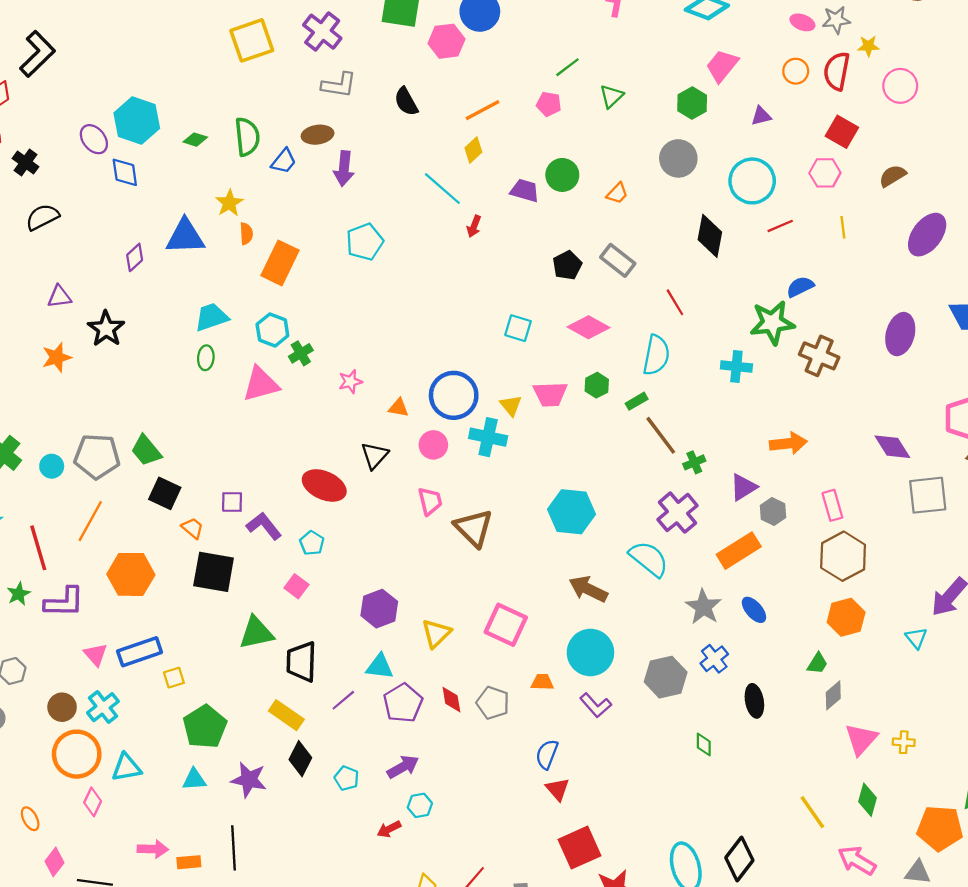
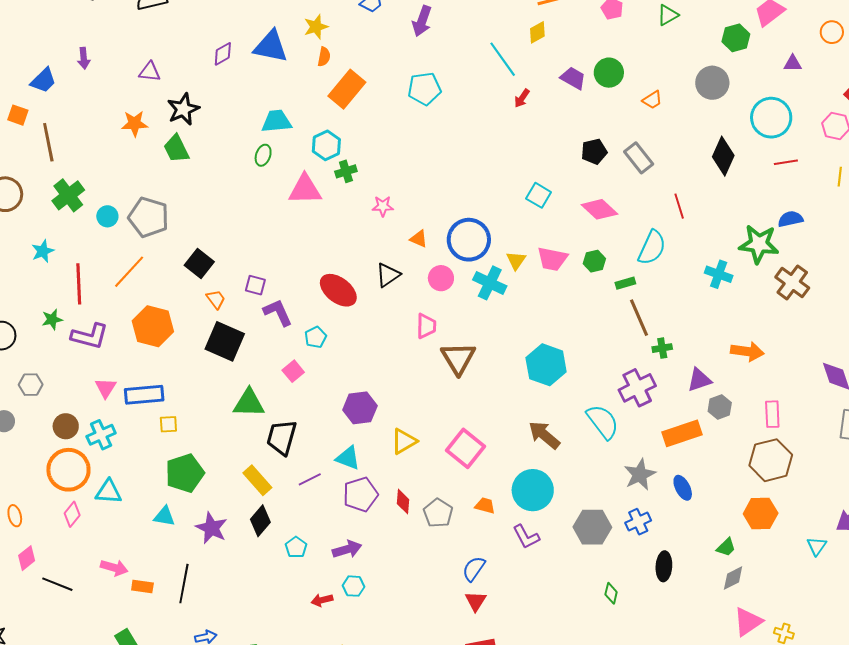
green trapezoid: (146, 450) -> (176, 149), moved

